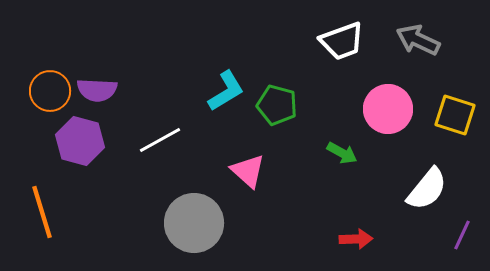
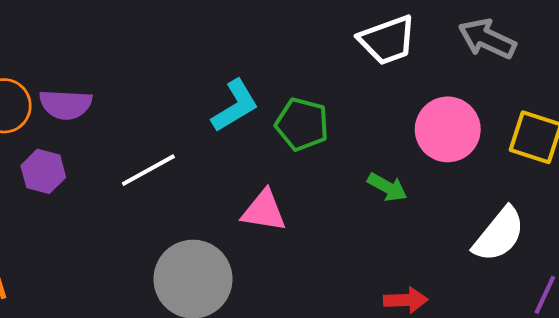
purple hexagon: (80, 141) -> (43, 171), size x0.7
pink triangle: (248, 171) -> (264, 211), turned -33

